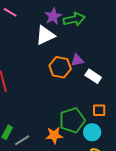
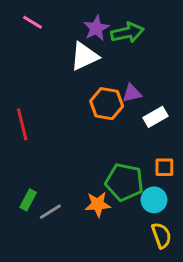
white rectangle: (93, 76) -> (155, 117), turned -63
green pentagon: (72, 120) -> (124, 182), turned 30

